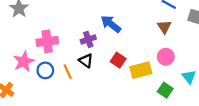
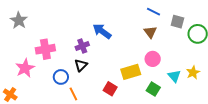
red square: (118, 60) -> (110, 89), moved
black triangle: (86, 61) -> (81, 65), turned 40
blue circle: (45, 70) -> (61, 77), moved
orange line: (68, 72) -> (73, 94), moved

